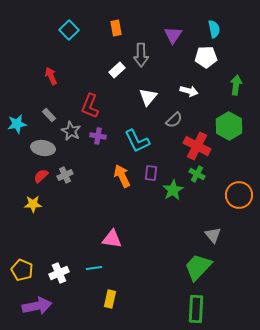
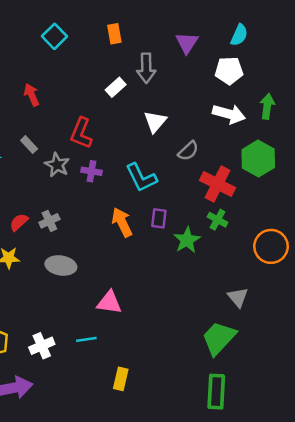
cyan semicircle: (214, 29) -> (239, 35), turned 36
white arrow: (189, 91) -> (229, 114), moved, size x1.4
gray ellipse: (43, 148) -> (61, 266), moved
yellow rectangle: (110, 299) -> (121, 379), moved

